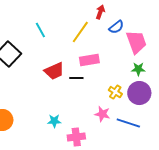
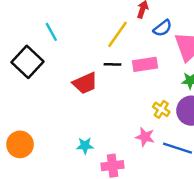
cyan line: (40, 30) -> (51, 32), moved
pink rectangle: (89, 60) -> (145, 64), moved
black line: (76, 78) -> (113, 64), moved

